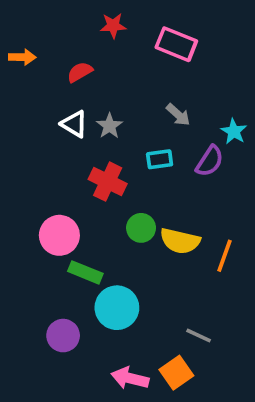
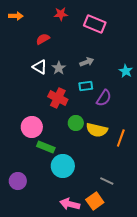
orange arrow: (22, 57) -> (16, 16), moved
gray arrow: (178, 115) -> (87, 62), moved, turned -64
purple semicircle: (210, 161) -> (104, 98), moved
purple circle: (63, 336) -> (18, 181), moved

